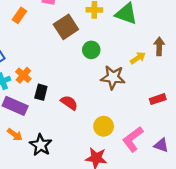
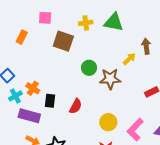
brown square: (66, 27) -> (63, 41), turned -30
green circle: (91, 50) -> (89, 68), moved
red semicircle: (69, 103) -> (76, 106), turned 91

